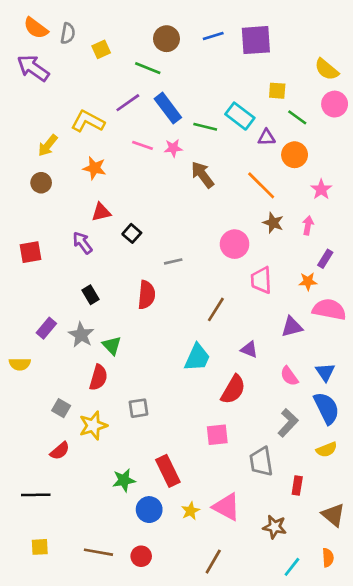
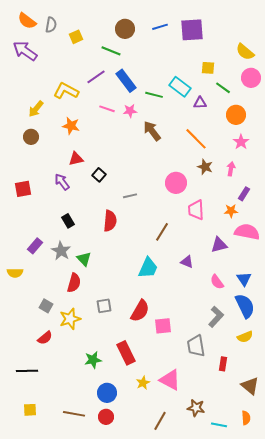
orange circle: (295, 155) -> (236, 115), moved
red semicircle: (233, 389) -> (140, 311), moved
blue circle: (149, 510) -> (107, 393), moved
brown star: (275, 527) -> (196, 408), moved
cyan line: (292, 567) -> (219, 425), turned 63

